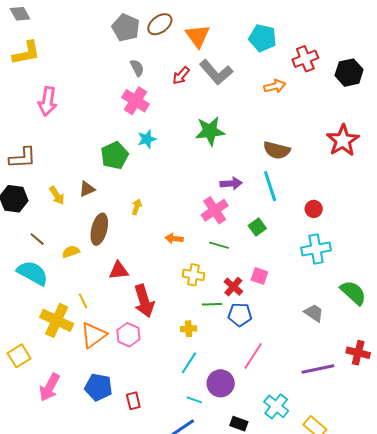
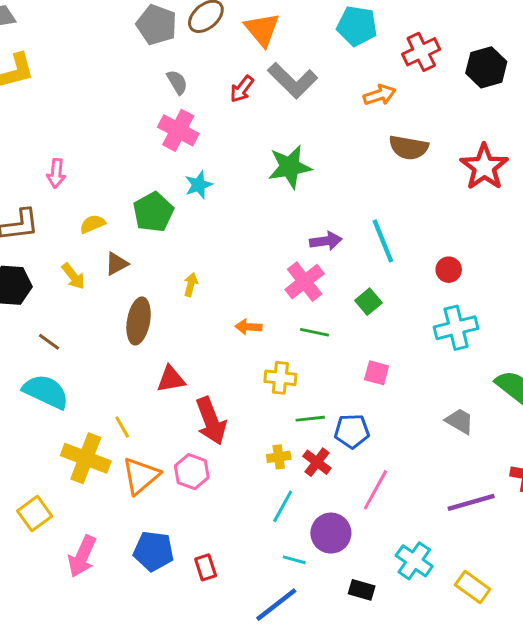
pink arrow: (47, 101) -> (56, 173), moved, size x0.7
brown semicircle: (277, 150) -> (409, 147), moved
yellow semicircle: (71, 252) -> (93, 224), moved
red cross: (233, 287) -> (317, 462), moved

